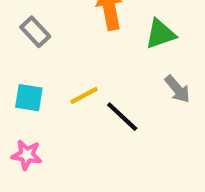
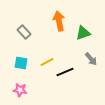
black line: (122, 117) -> (65, 72), turned -66

